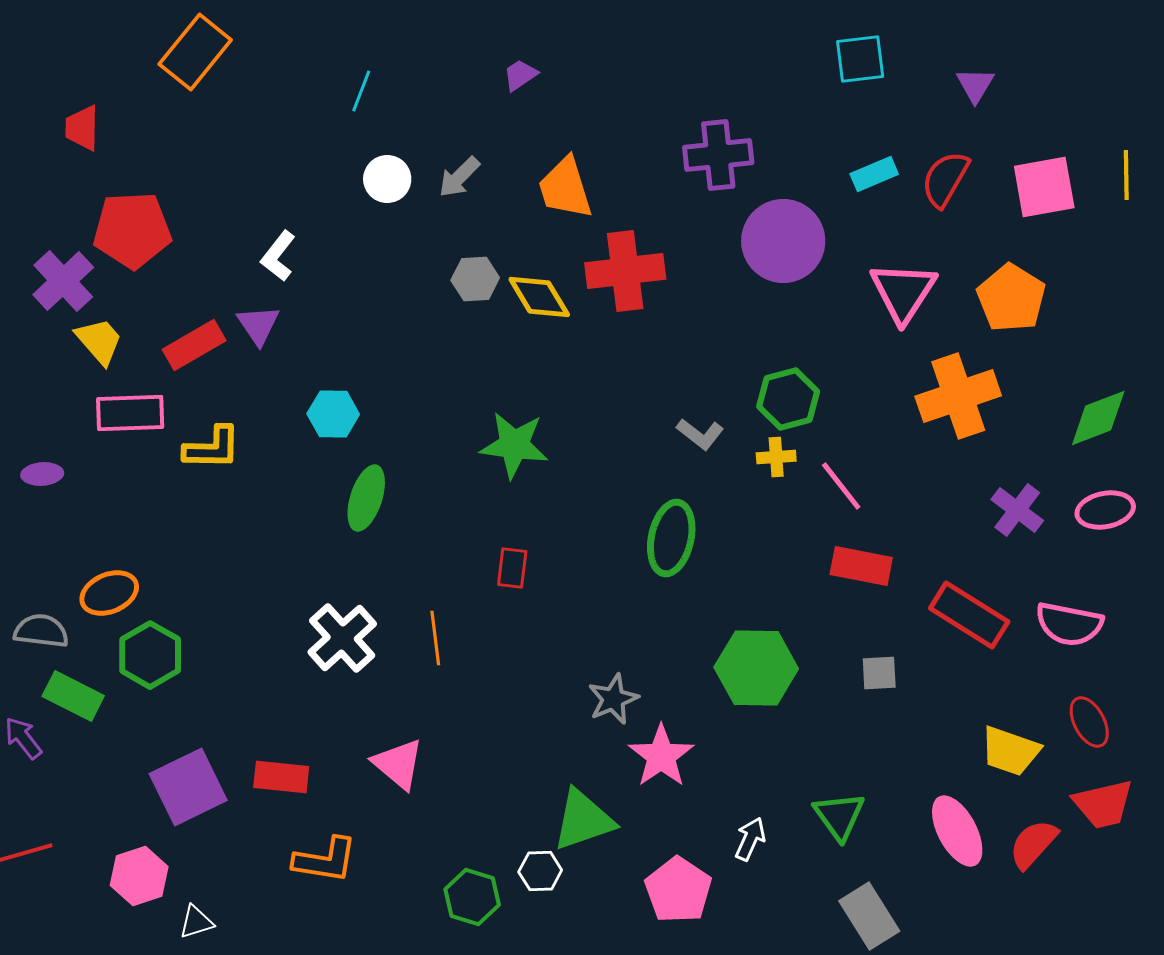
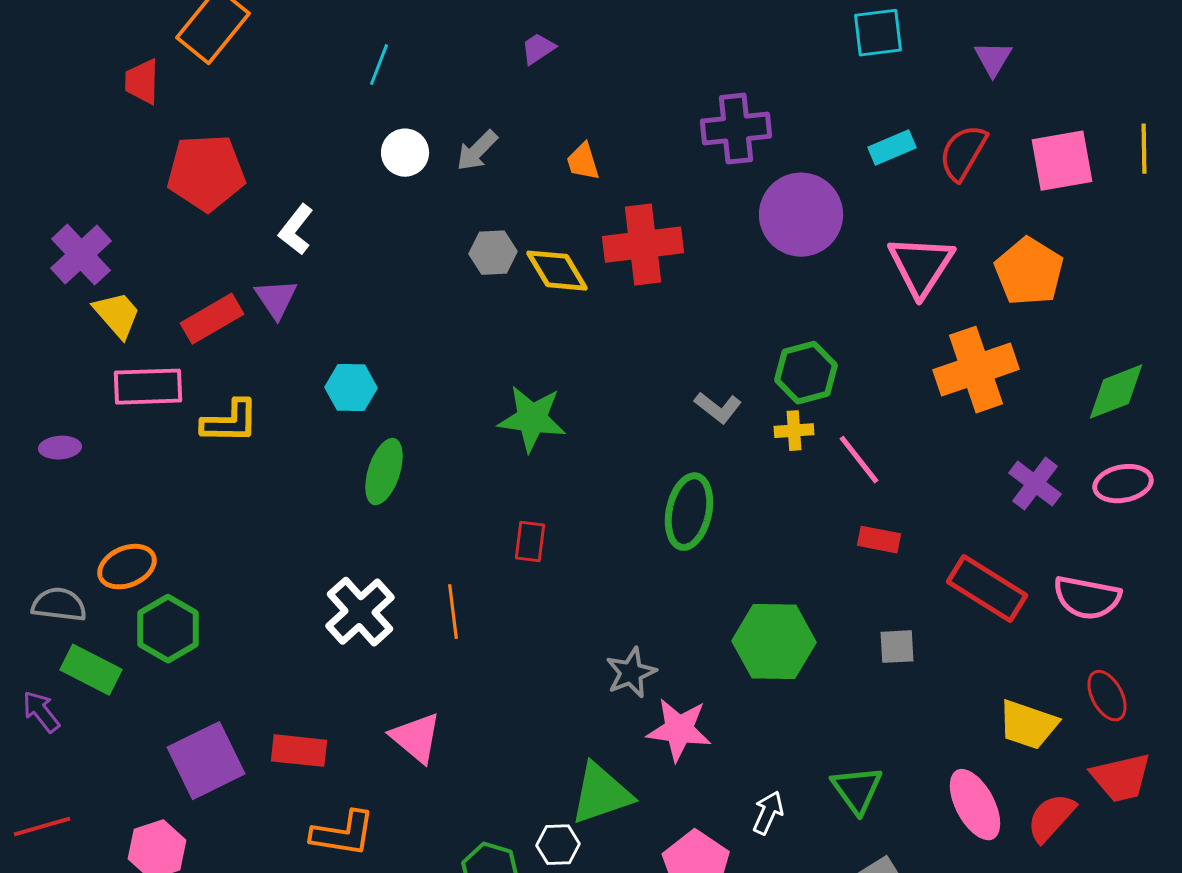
red trapezoid: (82, 128) -> (142, 82), moved
orange trapezoid: (565, 188) -> (583, 162), size x0.6
red pentagon: (132, 230) -> (206, 173), moved
red rectangle: (861, 566) -> (879, 540), size x0.7
pink star: (661, 756) -> (679, 730), turned -30

